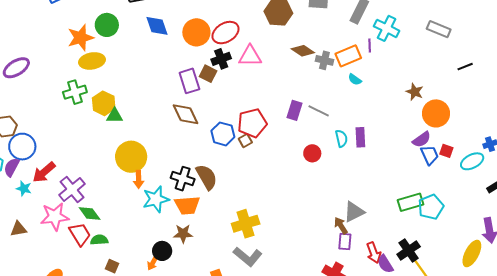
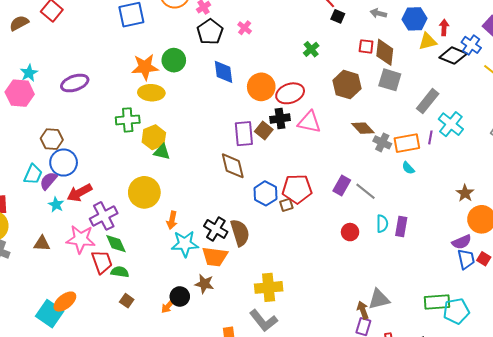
yellow circle: (131, 157) -> (144, 192), moved

